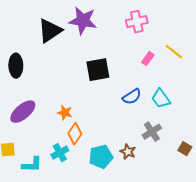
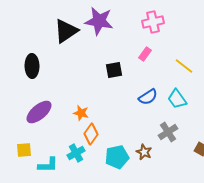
yellow line: (174, 52) -> (184, 66), moved
pink rectangle: (148, 59) -> (145, 54), moved
black square: (98, 70) -> (114, 70), size x0.7

